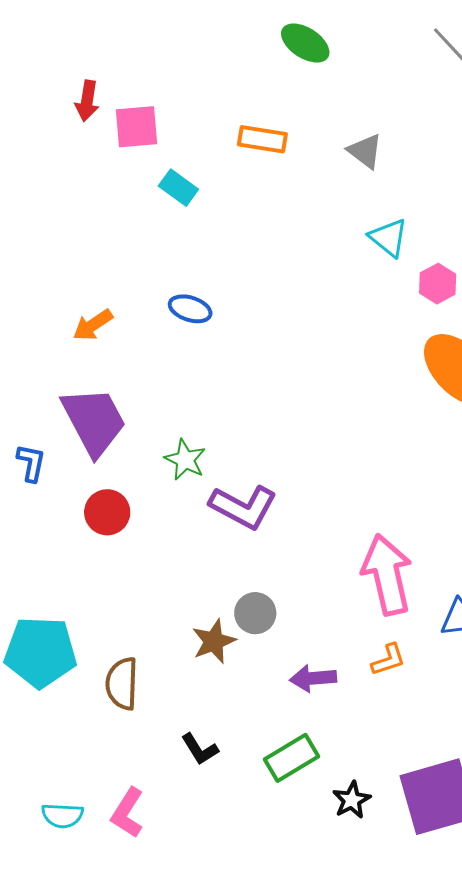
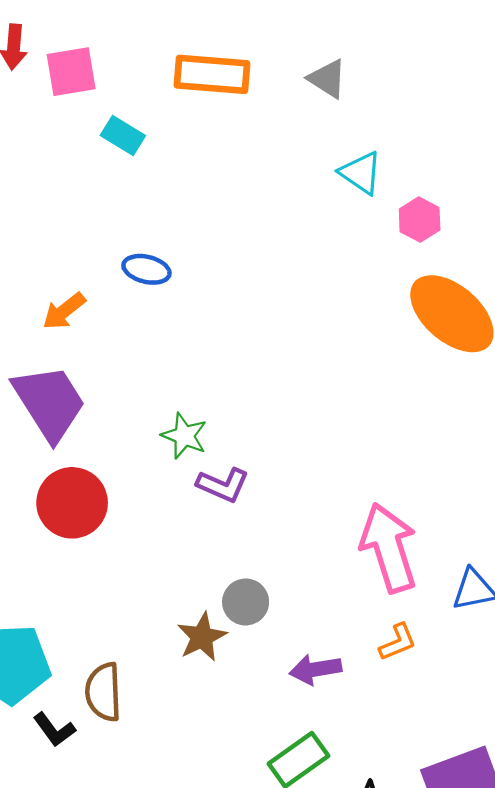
orange rectangle: (262, 139) -> (212, 74), size x1.4
orange arrow: (93, 325) -> (64, 311), moved
green star: (185, 460) -> (184, 436), moved
purple L-shape: (243, 507) -> (223, 485), size x0.7
red circle: (107, 512) -> (72, 503), size x1.4
black L-shape: (200, 749) -> (54, 730), moved

